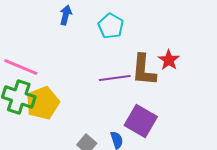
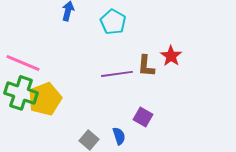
brown L-shape: (144, 70) -> (146, 66), size x0.7
purple square: (141, 121) -> (143, 117), size x0.6

